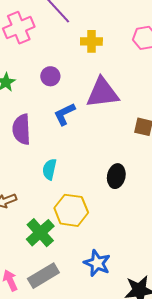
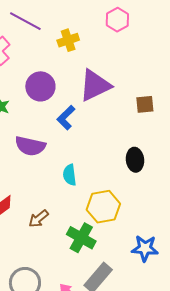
purple circle: (50, 76) -> (40, 86), size x1.5
purple semicircle: (22, 129) -> (30, 146), turned -56

